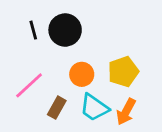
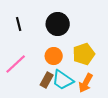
black circle: (65, 30) -> (58, 24), moved
brown rectangle: (57, 108) -> (47, 80), moved

